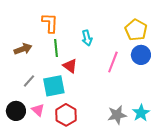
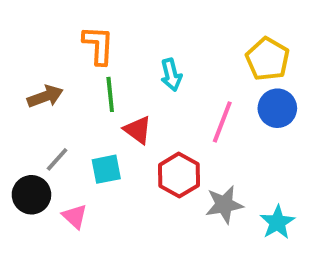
cyan square: (54, 86) -> (106, 169), size x0.7
black circle: (16, 111) -> (31, 195), moved
red hexagon: (66, 115) -> (179, 175), moved
gray star: (117, 115) -> (224, 205), moved

